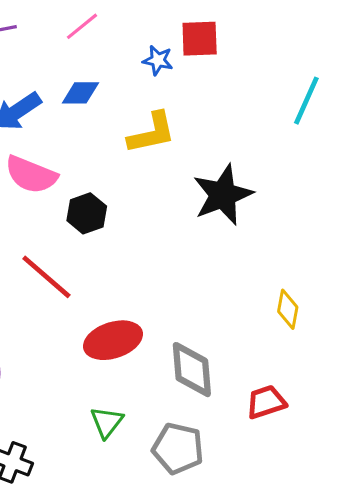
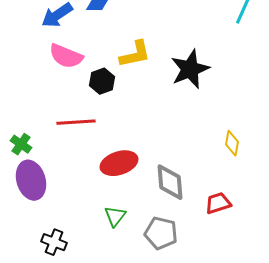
yellow L-shape: (152, 133) -> (135, 54), moved
red line: (46, 277) -> (76, 122), turned -45

